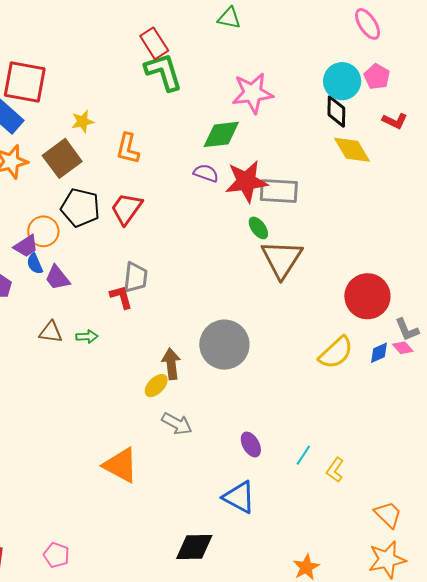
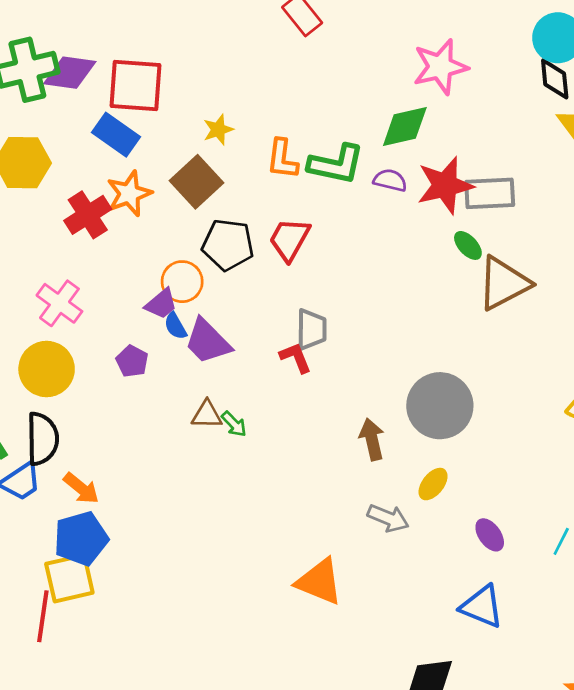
green L-shape: (163, 72) -> (336, 164), moved, turned 126
brown triangle: (282, 259) -> (504, 283), turned 36
purple trapezoid: (57, 278) -> (208, 341), size x1.4
green arrow: (87, 337) -> (234, 424), moved, turned 55
yellow ellipse: (156, 386) -> (433, 484), moved

